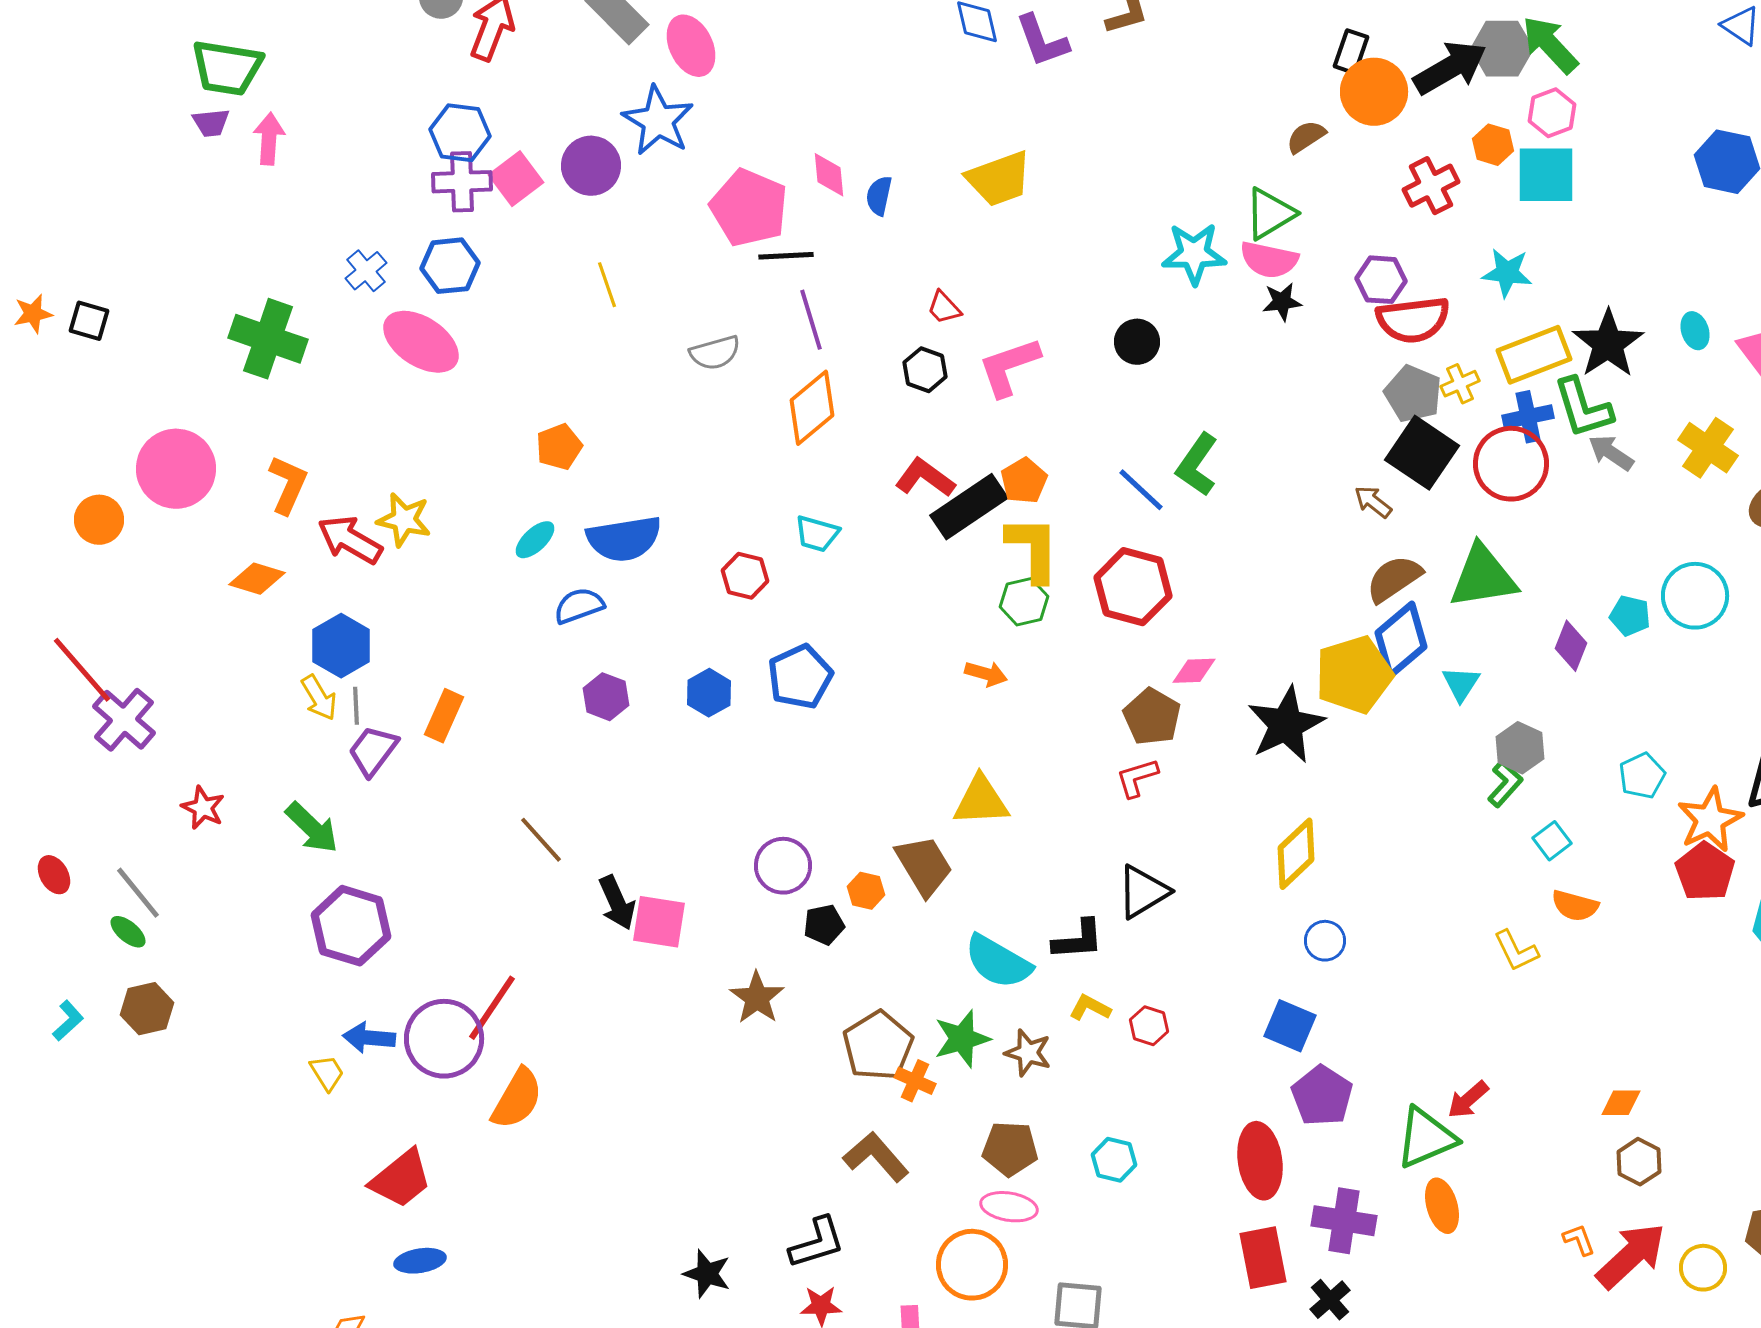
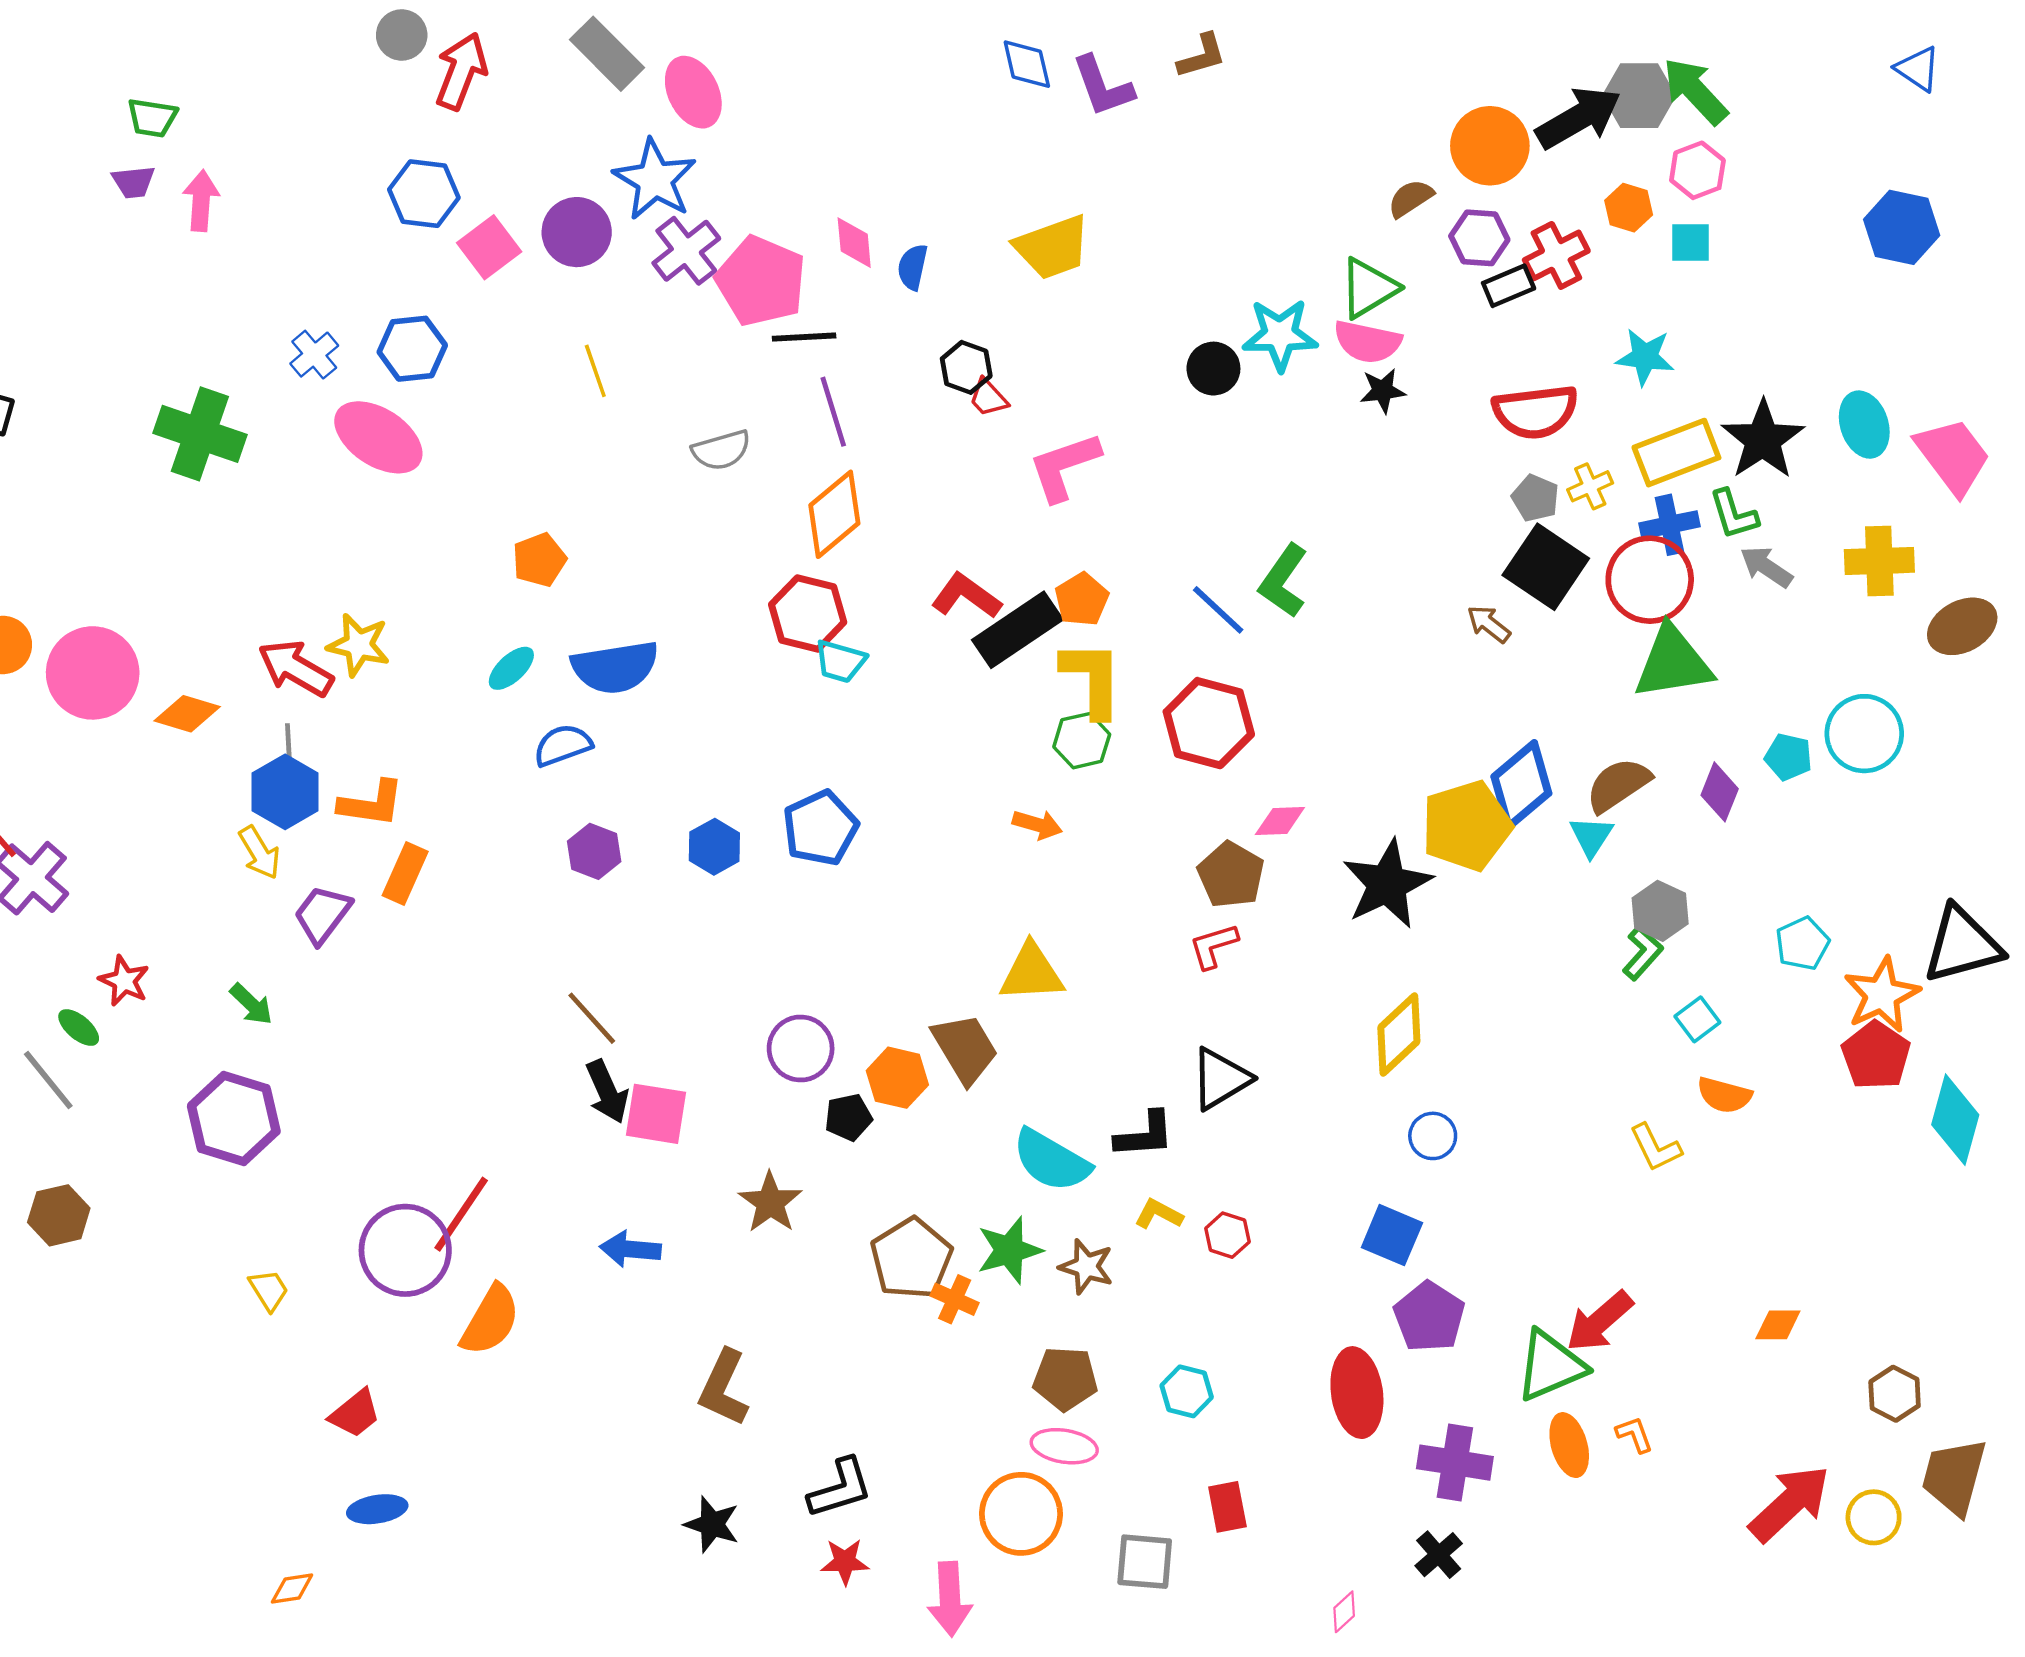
black rectangle: (1351, 52) -> (1509, 286), moved, turned 48
green trapezoid: (227, 68) -> (152, 118), size x0.6
cyan square: (1546, 175) -> (1690, 243), size x0.6
purple cross: (462, 182) -> (686, 251), moved, turned -36
purple hexagon: (1381, 280) -> (1479, 238), moved
cyan ellipse: (1695, 331) -> (1864, 425), size x1.5
black circle: (1137, 342) -> (1213, 369), moved
black hexagon: (925, 370) -> (966, 367), moved
gray pentagon: (1413, 394) -> (1535, 498), size x0.7
green L-shape: (1583, 408) -> (1734, 514), size x0.7
yellow cross: (1708, 448) -> (1879, 561), turned -36
pink circle: (176, 469) -> (93, 673), moved
orange L-shape: (288, 485) -> (371, 804), moved, turned 74
red hexagon: (745, 576) -> (808, 613), moved, size x1.4
green triangle: (1483, 577) -> (1673, 662), moved
brown semicircle: (1394, 579) -> (1618, 785), moved
gray line: (356, 706) -> (289, 745), moved
green arrow: (312, 828) -> (251, 1004), size x0.7
brown line: (541, 840) -> (592, 1018), moved
orange hexagon: (866, 891) -> (897, 1078), size x1.4
purple hexagon: (351, 926) -> (234, 1118), moved
green ellipse: (128, 932) -> (79, 1028), moved
blue arrow: (369, 1038) -> (630, 1249), moved
red arrow: (1468, 1100) -> (1599, 1321), size x1.4
brown L-shape: (876, 1157) -> (724, 1388), moved, turned -114
brown hexagon: (1639, 1162) -> (1895, 1394), moved
red trapezoid: (401, 1179) -> (355, 1414), size x0.7
orange L-shape: (1579, 1240) -> (1634, 1435), moved
red rectangle: (1263, 1258) -> (1227, 1507), moved, size x0.7

